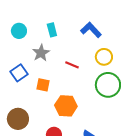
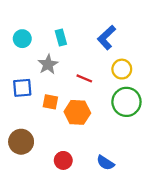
blue L-shape: (91, 30) -> (107, 37), turned -90
blue square: (19, 73) -> (22, 88), turned 30
orange hexagon: (66, 106) -> (77, 112), moved

